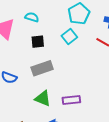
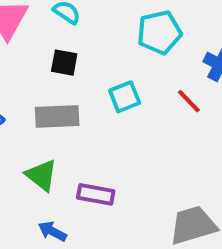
cyan square: (69, 36) -> (125, 97), moved

